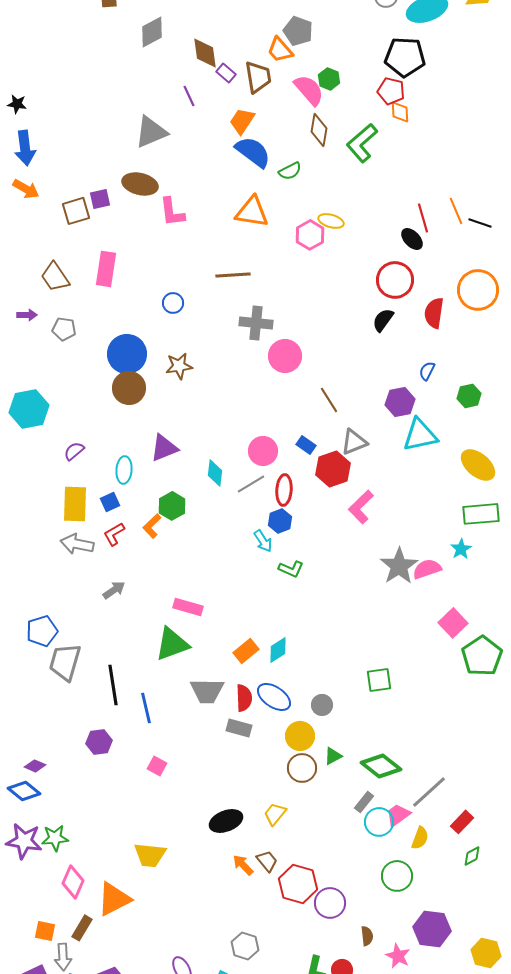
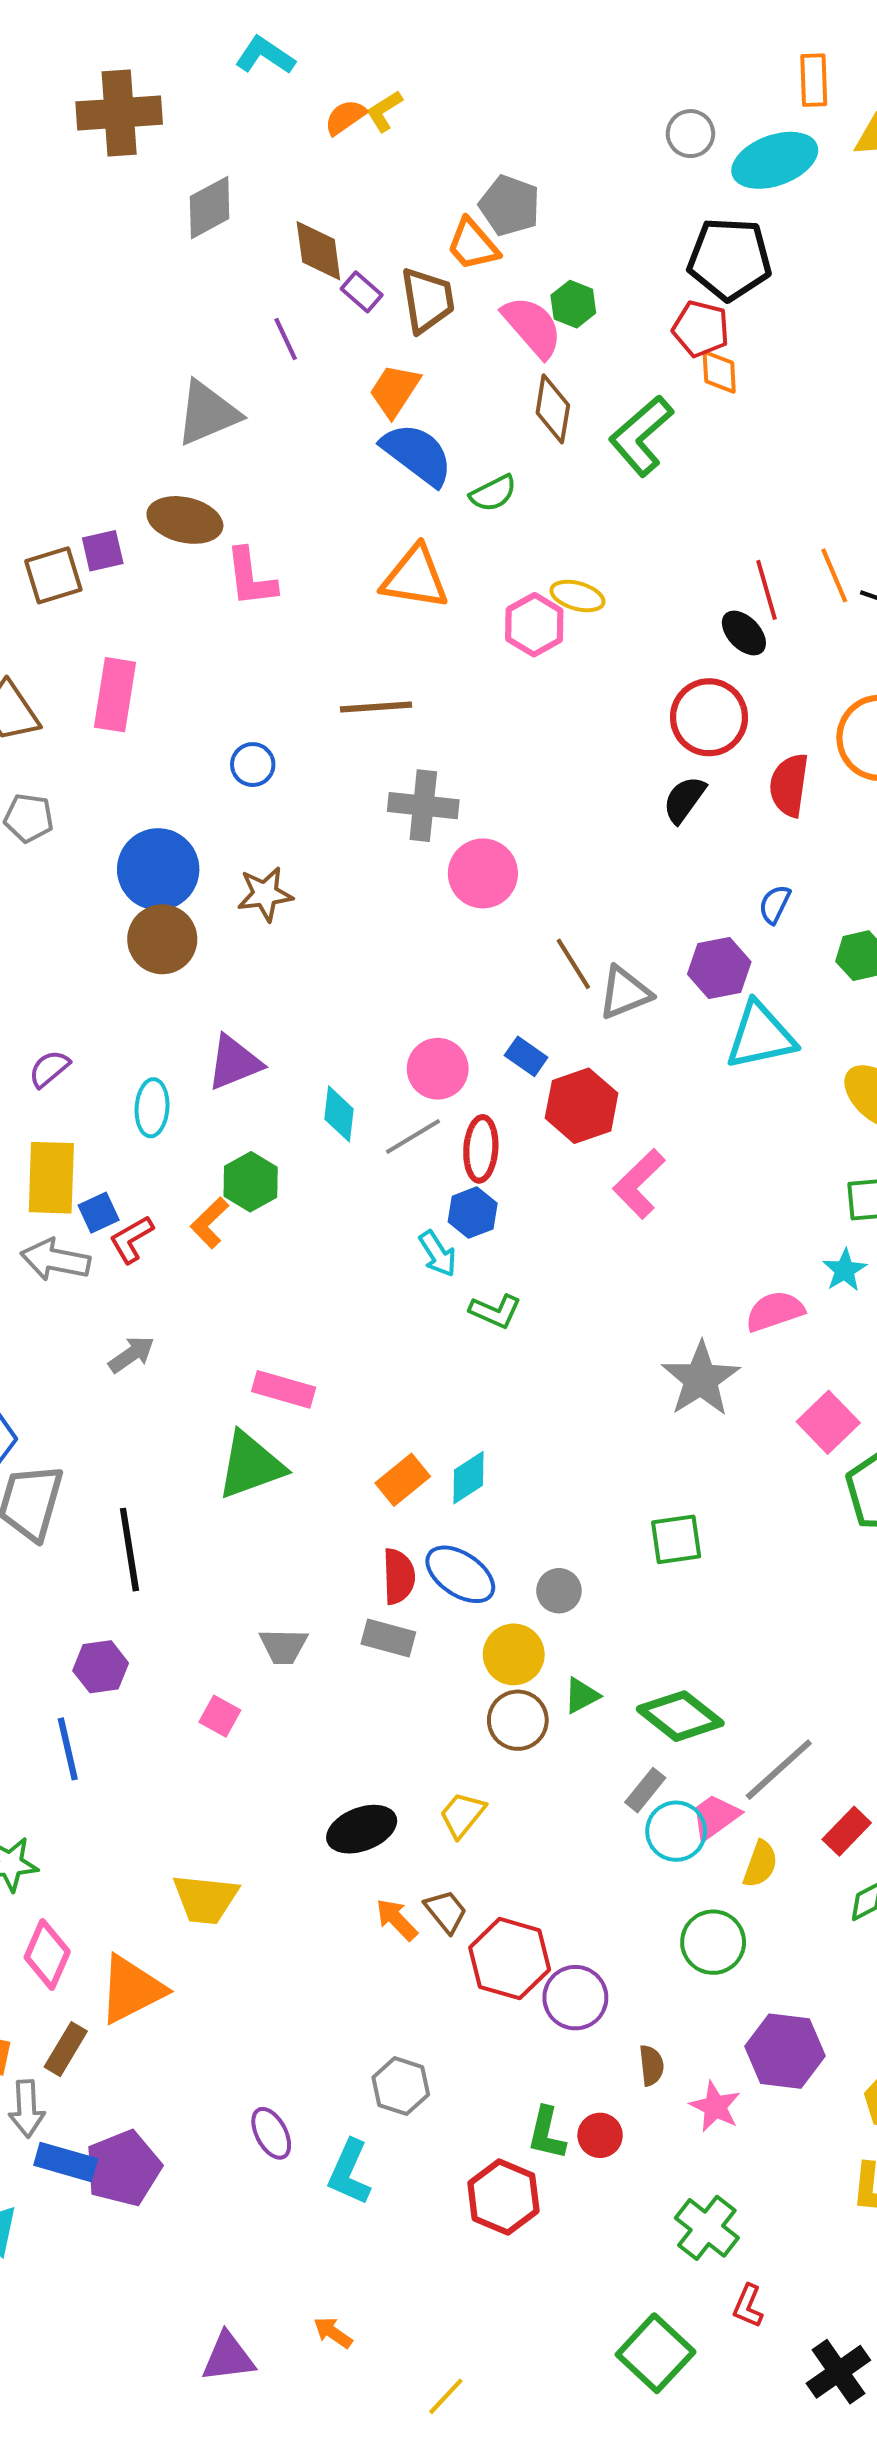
gray triangle: (354, 442) -> (625, 993), moved
blue square: (110, 502) -> (99, 1213), moved
gray star: (399, 566) -> (701, 1379), moved
gray trapezoid: (207, 691) -> (284, 1646), moved, size x0.7
blue line: (146, 708) -> (68, 1749), moved

